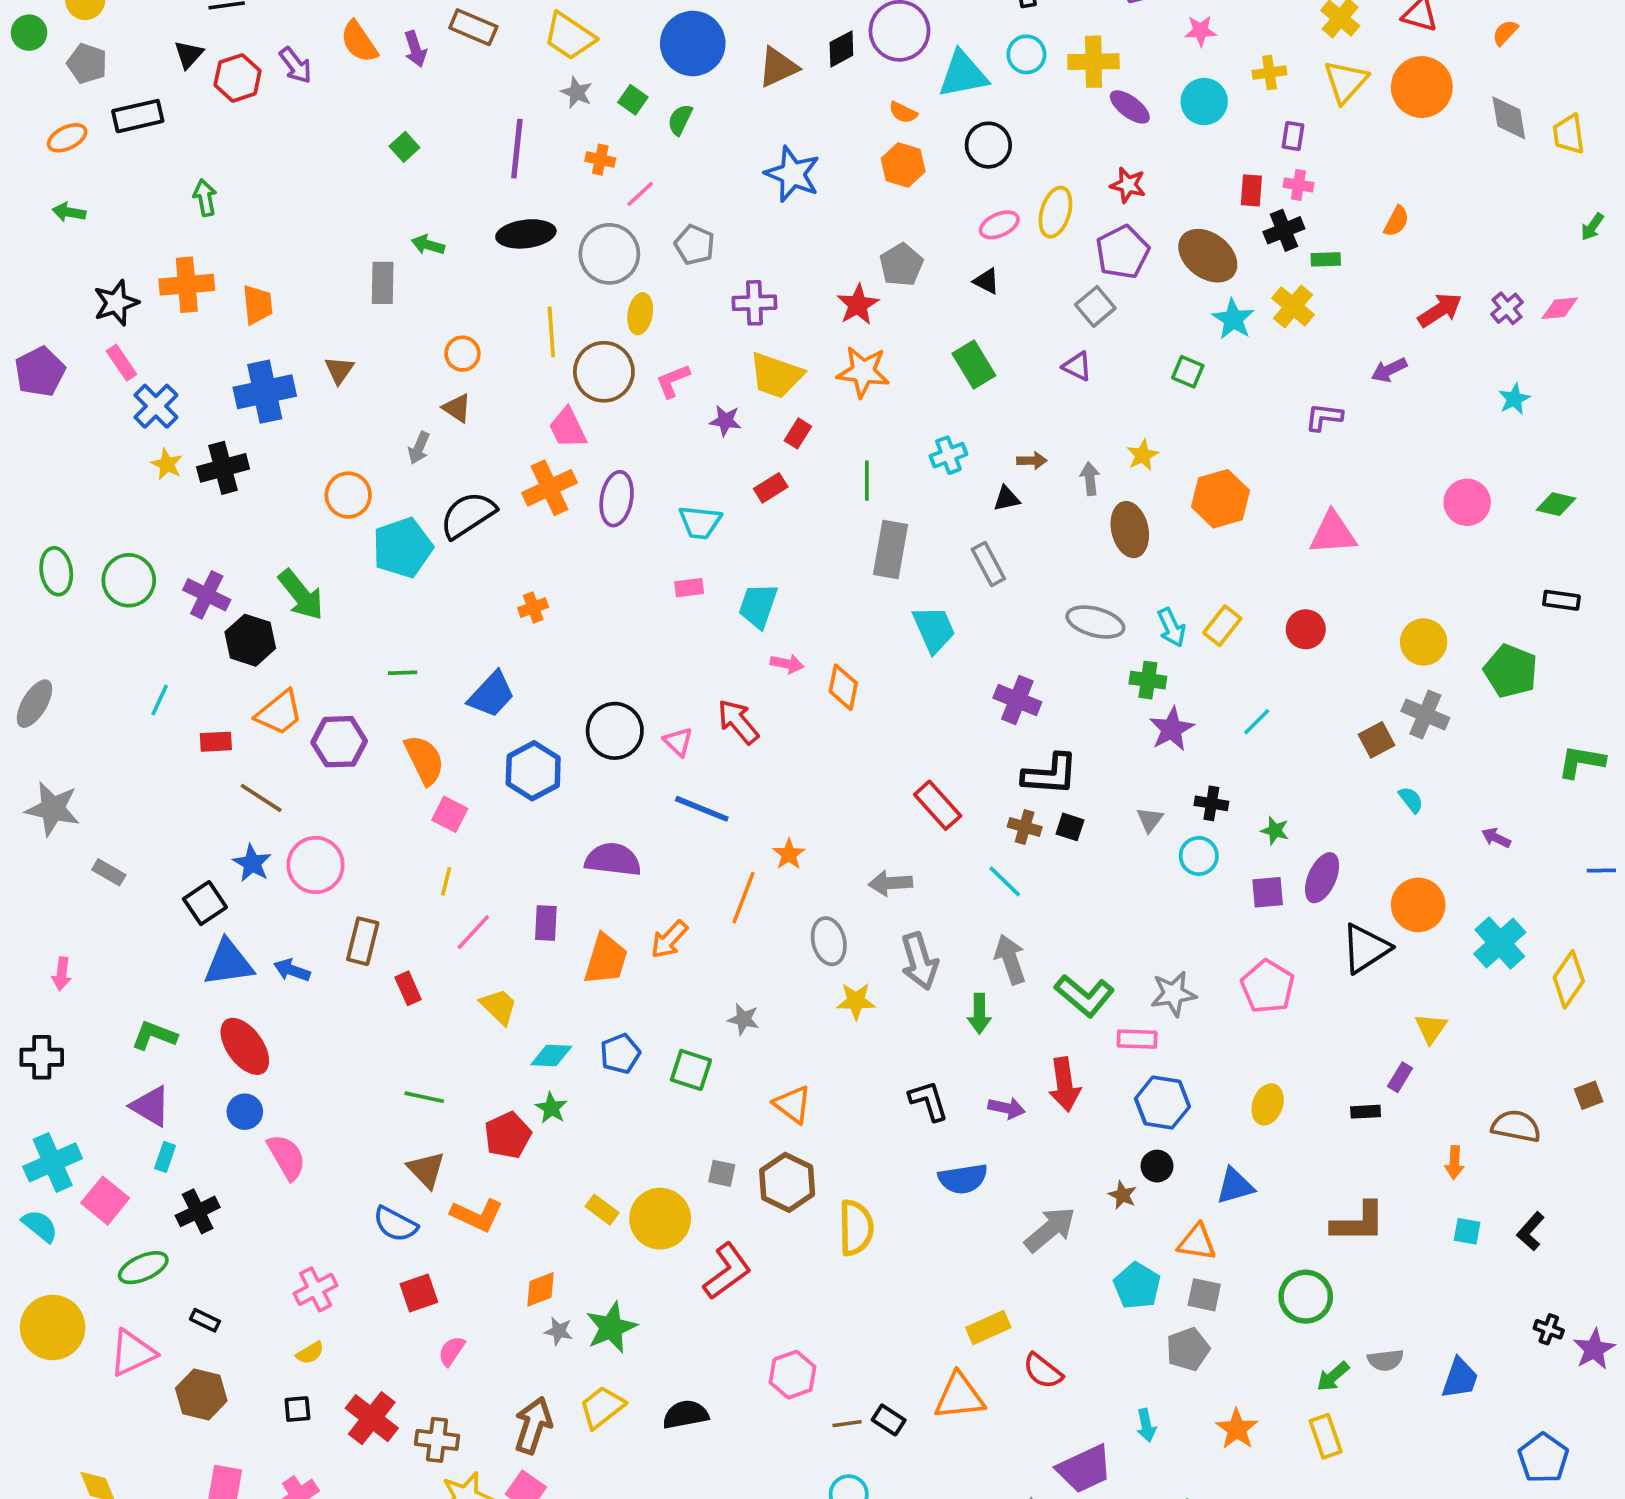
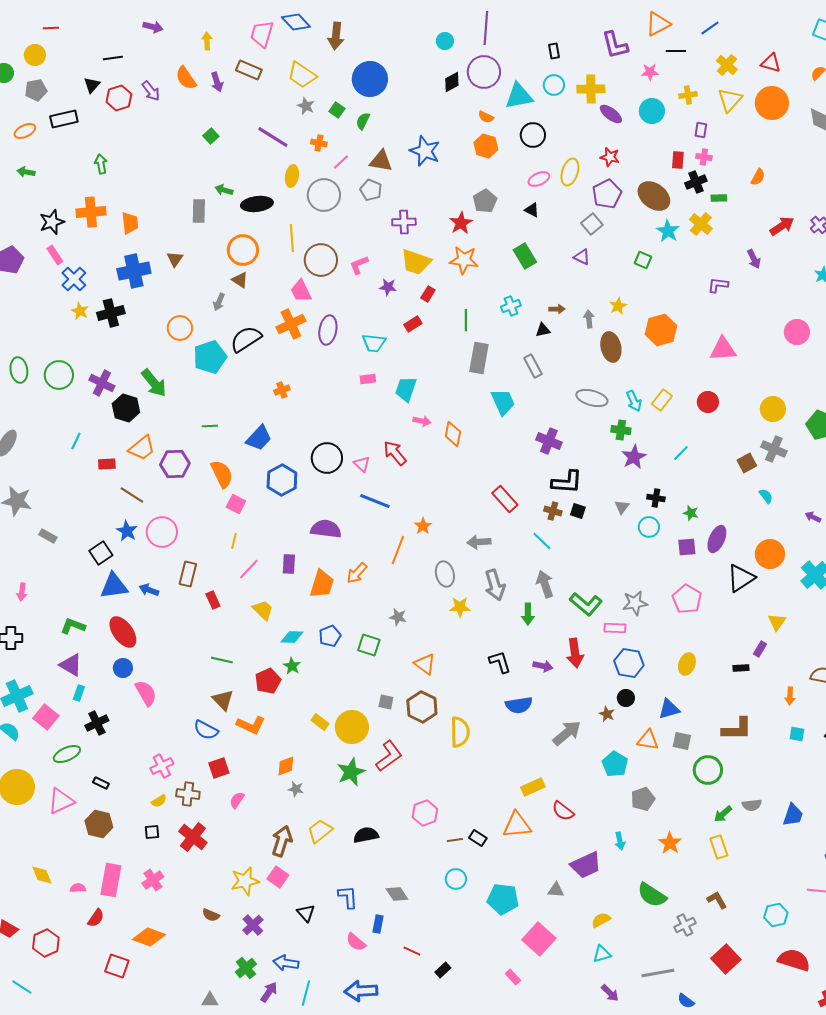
gray pentagon: (87, 63) -> (36, 90), turned -30
brown triangle: (778, 67) -> (381, 161), moved, turned 35
purple line: (517, 149) -> (273, 137), turned -64
black ellipse: (526, 234) -> (257, 204), moved
yellow ellipse: (640, 314) -> (292, 176), moved
orange circle: (462, 354) -> (243, 250), size x1.6
purple arrow: (1389, 370) -> (754, 259), turned -90
gray square: (1204, 1295) -> (682, 741), moved
green star: (611, 1327) -> (351, 772), moved
brown cross: (437, 1440) -> (188, 794), moved

